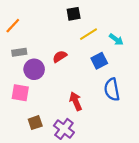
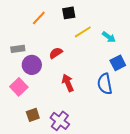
orange line: (13, 26) -> (39, 18), moved
blue square: (99, 61) -> (118, 63), moved
pink square: (20, 93) -> (19, 87), turned 36
red arrow: (76, 101) -> (68, 83), moved

